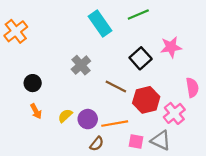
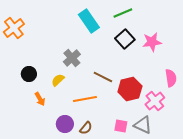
black square: (141, 58) -> (125, 39), moved
orange arrow: (36, 111) -> (40, 99), moved
yellow semicircle: (65, 116) -> (58, 80), moved
purple circle: (88, 119) -> (65, 124), moved
orange line: (115, 124) -> (85, 99), moved

